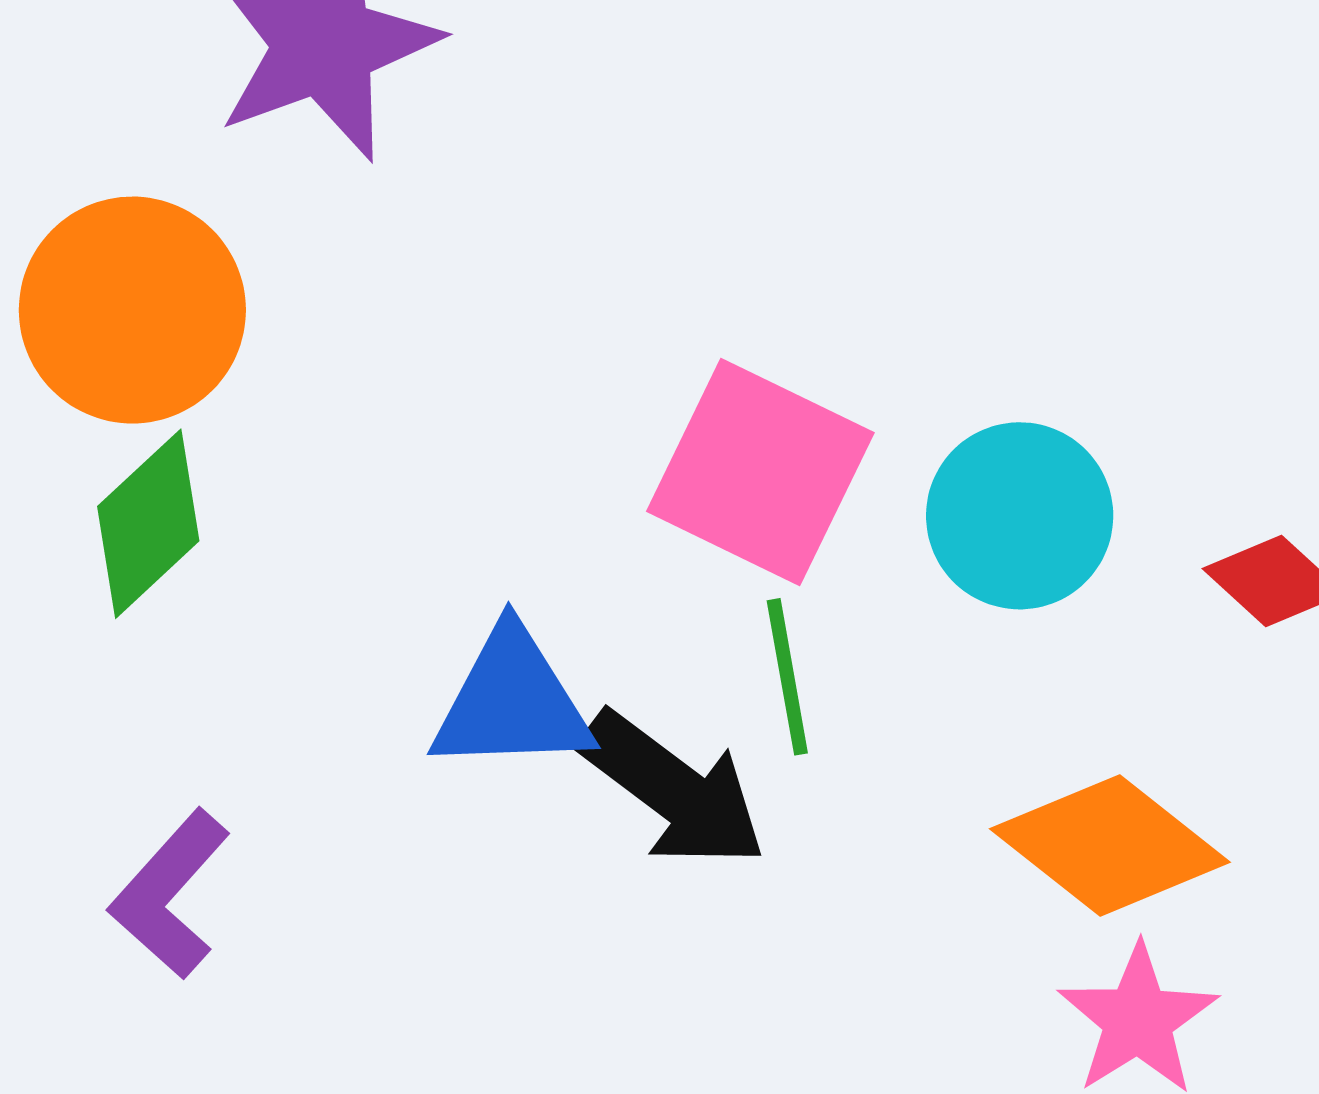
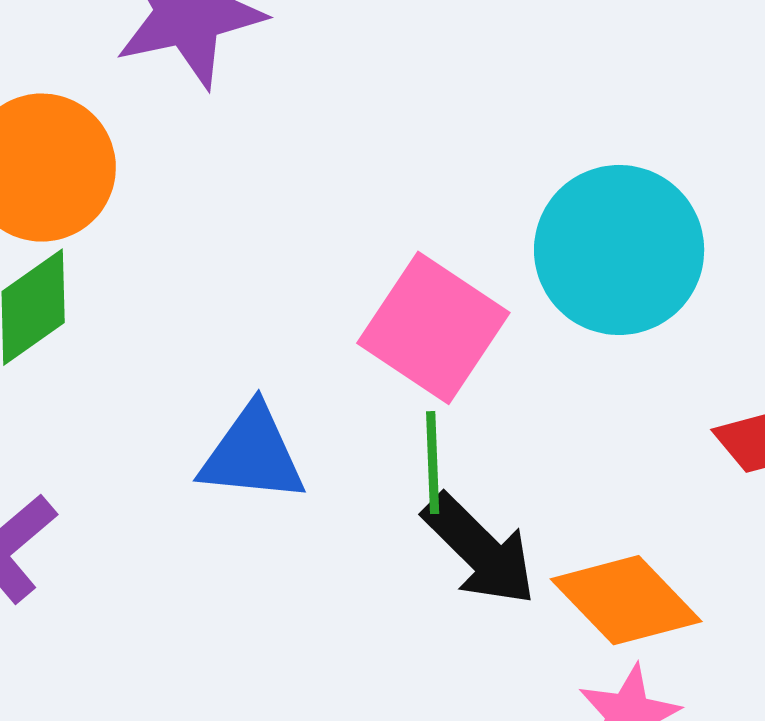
cyan circle: (1020, 516) -> (619, 250), moved, size x1.4
black arrow: (673, 790) -> (480, 550), moved

